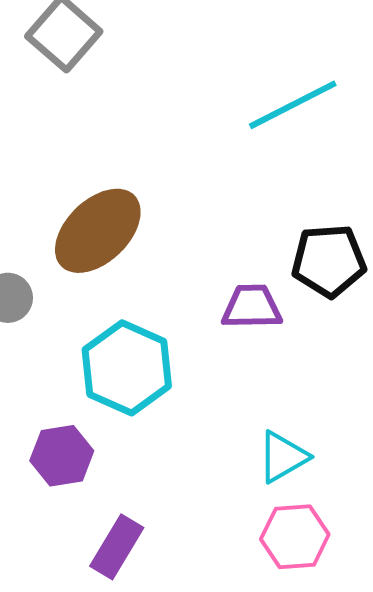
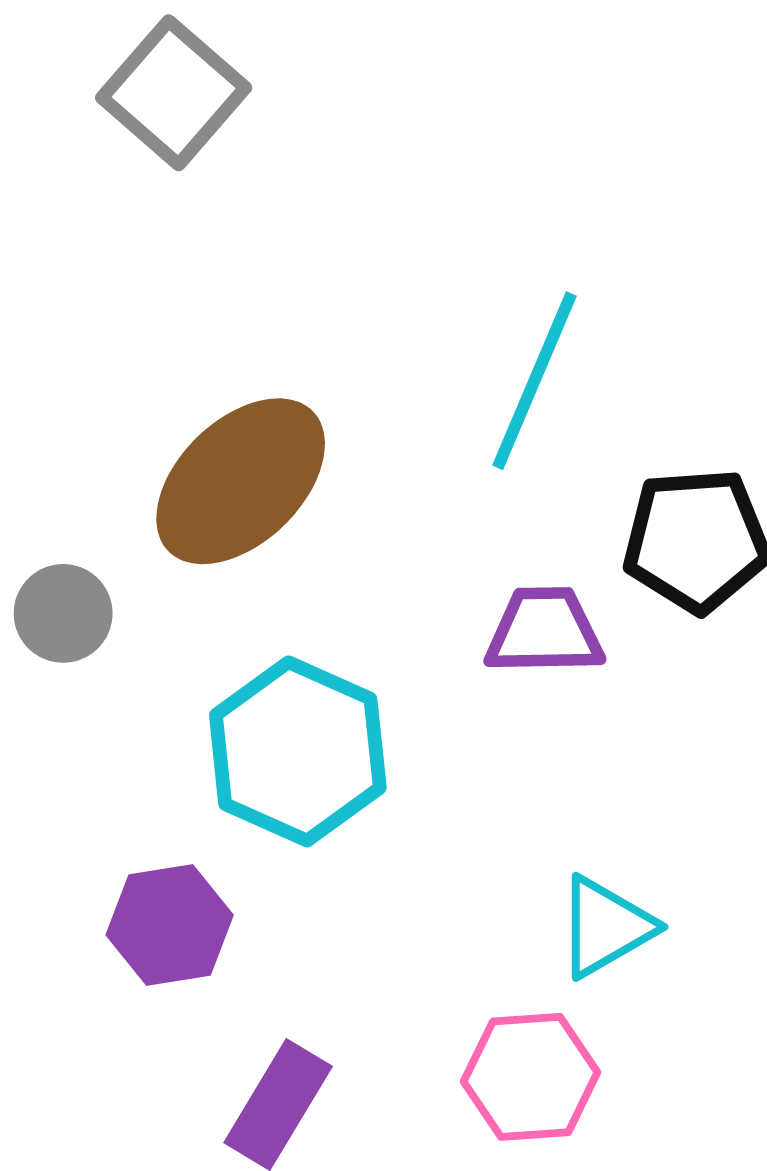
cyan line: (293, 105) -> (534, 381), moved, turned -40
pink hexagon: (295, 537) -> (531, 1077), moved

